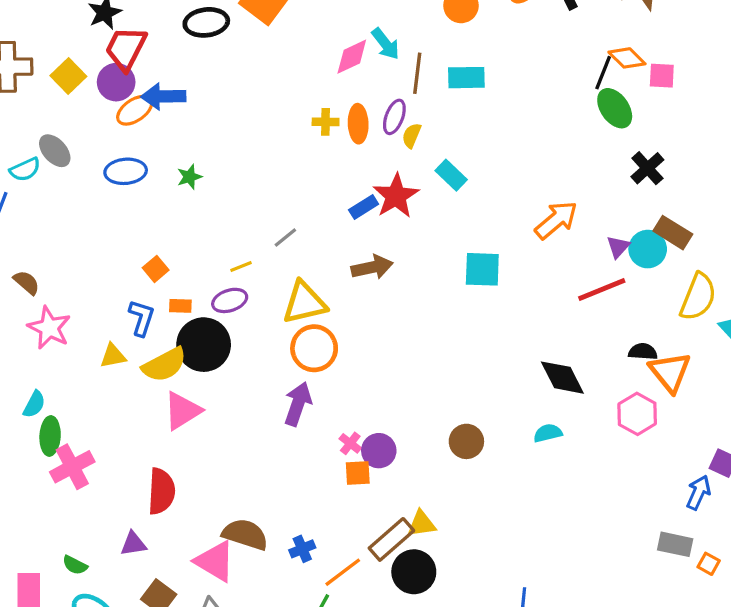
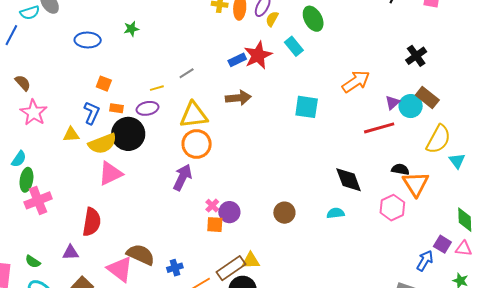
green ellipse: (615, 108) -> (313, 19), moved
blue ellipse: (126, 171) -> (88, 40), moved
orange square: (156, 269) -> (104, 84), turned -35

